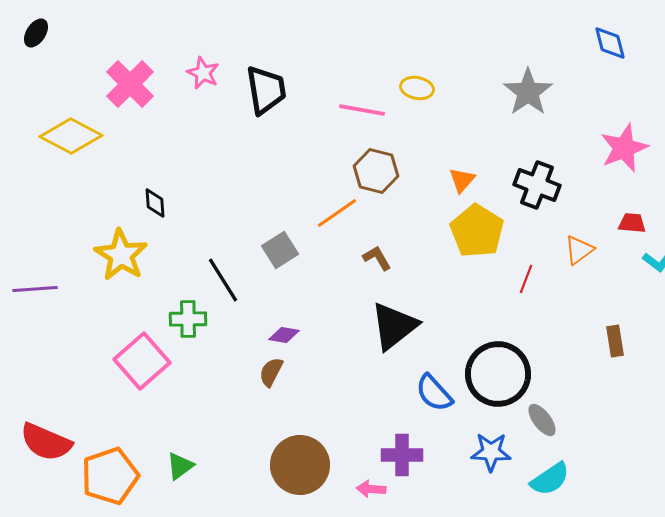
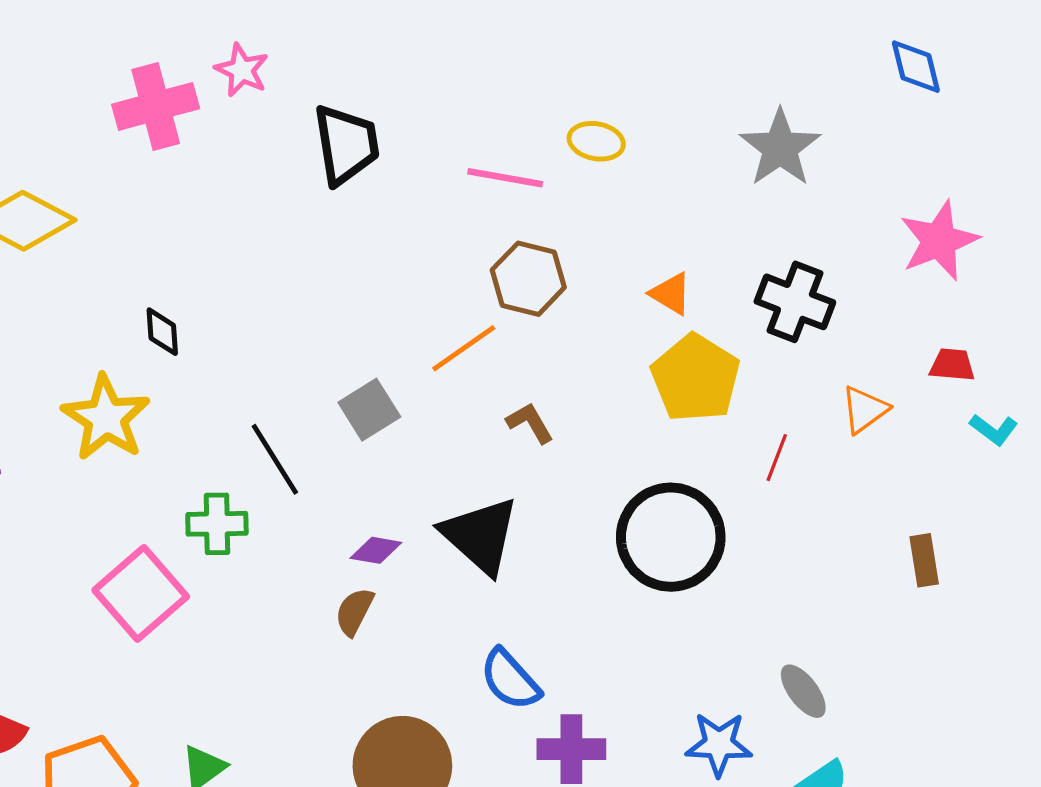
pink star: (203, 73) -> (242, 70), moved
pink cross: (130, 84) -> (156, 106), moved, turned 30
orange triangle: (462, 180) -> (671, 294), turned -40
black triangle: (394, 326) -> (480, 535), moved, turned -40
black circle: (498, 374) -> (671, 537), moved
blue semicircle: (434, 393) -> (510, 680), moved

